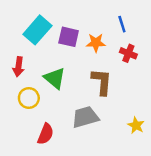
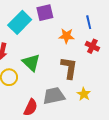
purple square: (69, 37) -> (45, 13), moved, turned -30
yellow star: (136, 125) -> (84, 94), moved
red semicircle: (46, 134) -> (31, 107), moved

